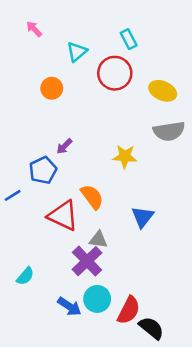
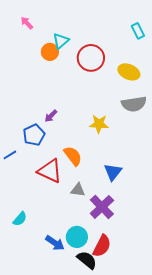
cyan rectangle: (129, 39) -> (138, 31), moved
orange circle: (52, 88) -> (50, 52), moved
purple cross: (87, 261) -> (102, 207), moved
black semicircle: (151, 328) -> (87, 260), moved

